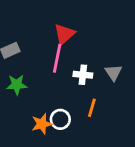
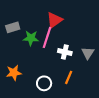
green star: (17, 85) -> (31, 38), moved
orange star: (42, 124) -> (14, 73), moved

